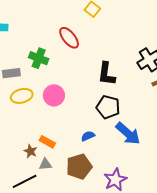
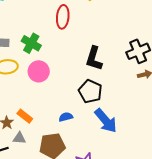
red ellipse: (69, 38) -> (63, 17), turned 35
green cross: (39, 58) -> (31, 43), moved

